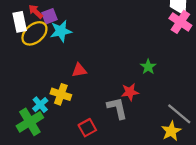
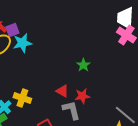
green star: (148, 67) -> (83, 65), moved
red triangle: (79, 70) -> (62, 91), moved, turned 40

